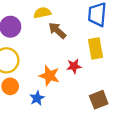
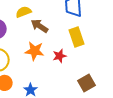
orange star: (49, 76) -> (35, 51), moved

